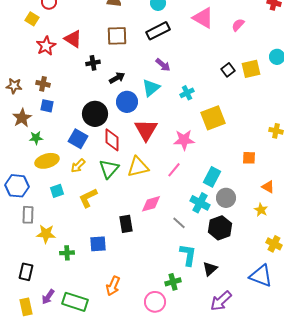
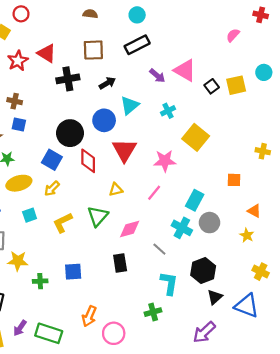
pink triangle: (203, 18) -> (185, 70), moved
pink semicircle: (238, 25) -> (233, 35), moved
black cross: (93, 63) -> (68, 79), size x1.5
purple arrow: (163, 65) -> (157, 76), moved
black arrow: (117, 78) -> (107, 83), moved
yellow square: (213, 118) -> (196, 137), turned -30
yellow triangle: (138, 167) -> (116, 190), size x0.6
green triangle: (109, 169) -> (98, 216), moved
black rectangle: (126, 224) -> (120, 263), moved
black hexagon: (220, 228) -> (203, 270), moved
black triangle: (210, 269) -> (215, 297), moved
pink circle: (155, 302) -> (114, 333), moved

